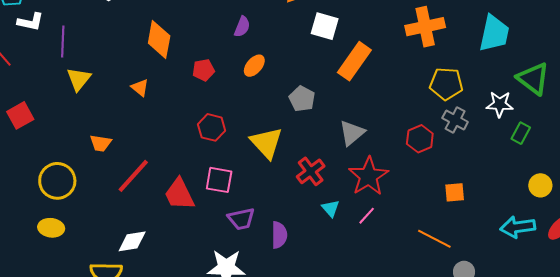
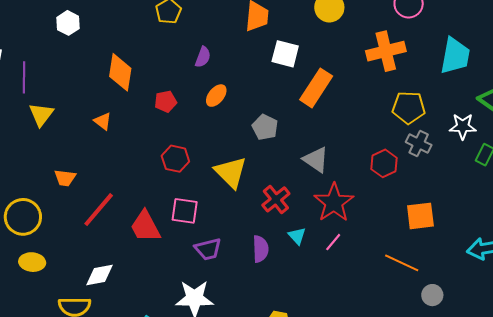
gray triangle: (352, 133) -> (316, 160), turned -44
orange square: (455, 192) -> (420, 216), size x1.4
yellow ellipse: (51, 228) -> (32, 262), moved
purple semicircle: (279, 235) -> (260, 249), moved

